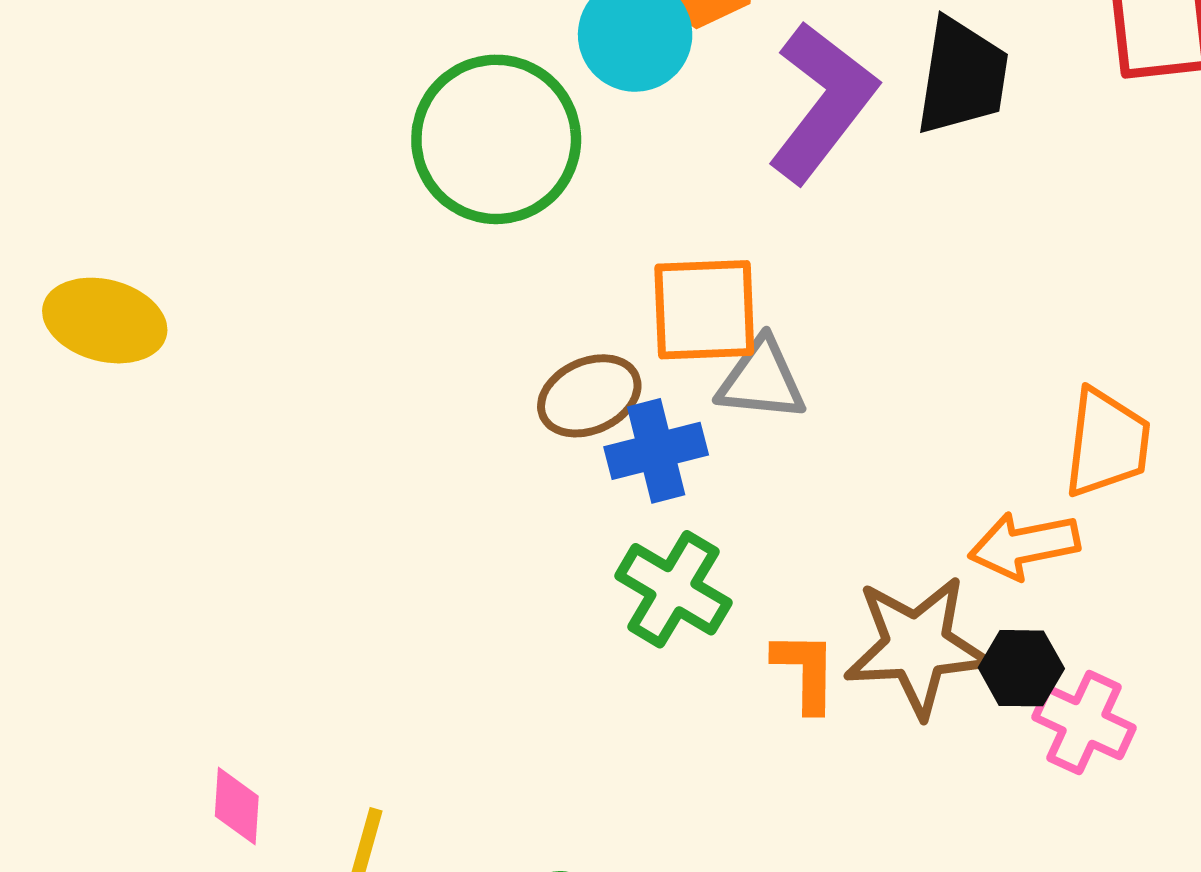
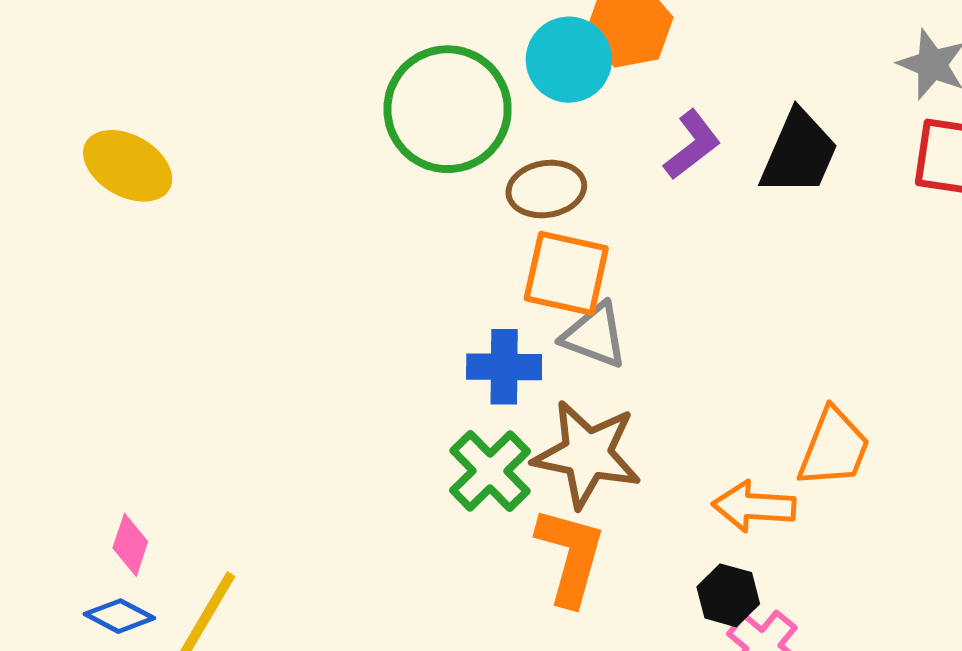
purple L-shape: (822, 102) -> (692, 145), size x0.6
brown ellipse: (589, 396) -> (546, 189), moved
brown star: (917, 646) -> (587, 454), moved
orange L-shape: (805, 671) -> (570, 556), size x1.5

